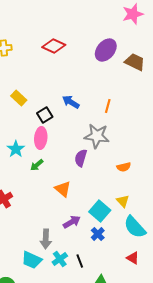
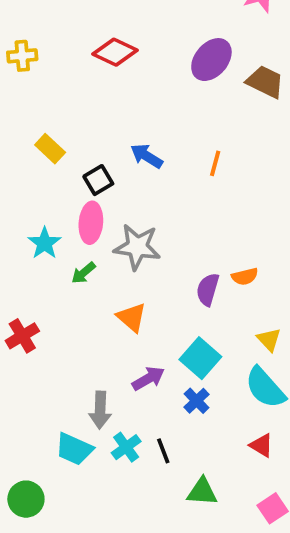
gray star: (97, 136) -> (137, 247), moved
purple semicircle: (81, 158) -> (208, 289), moved
yellow triangle: (123, 201) -> (269, 340), moved

